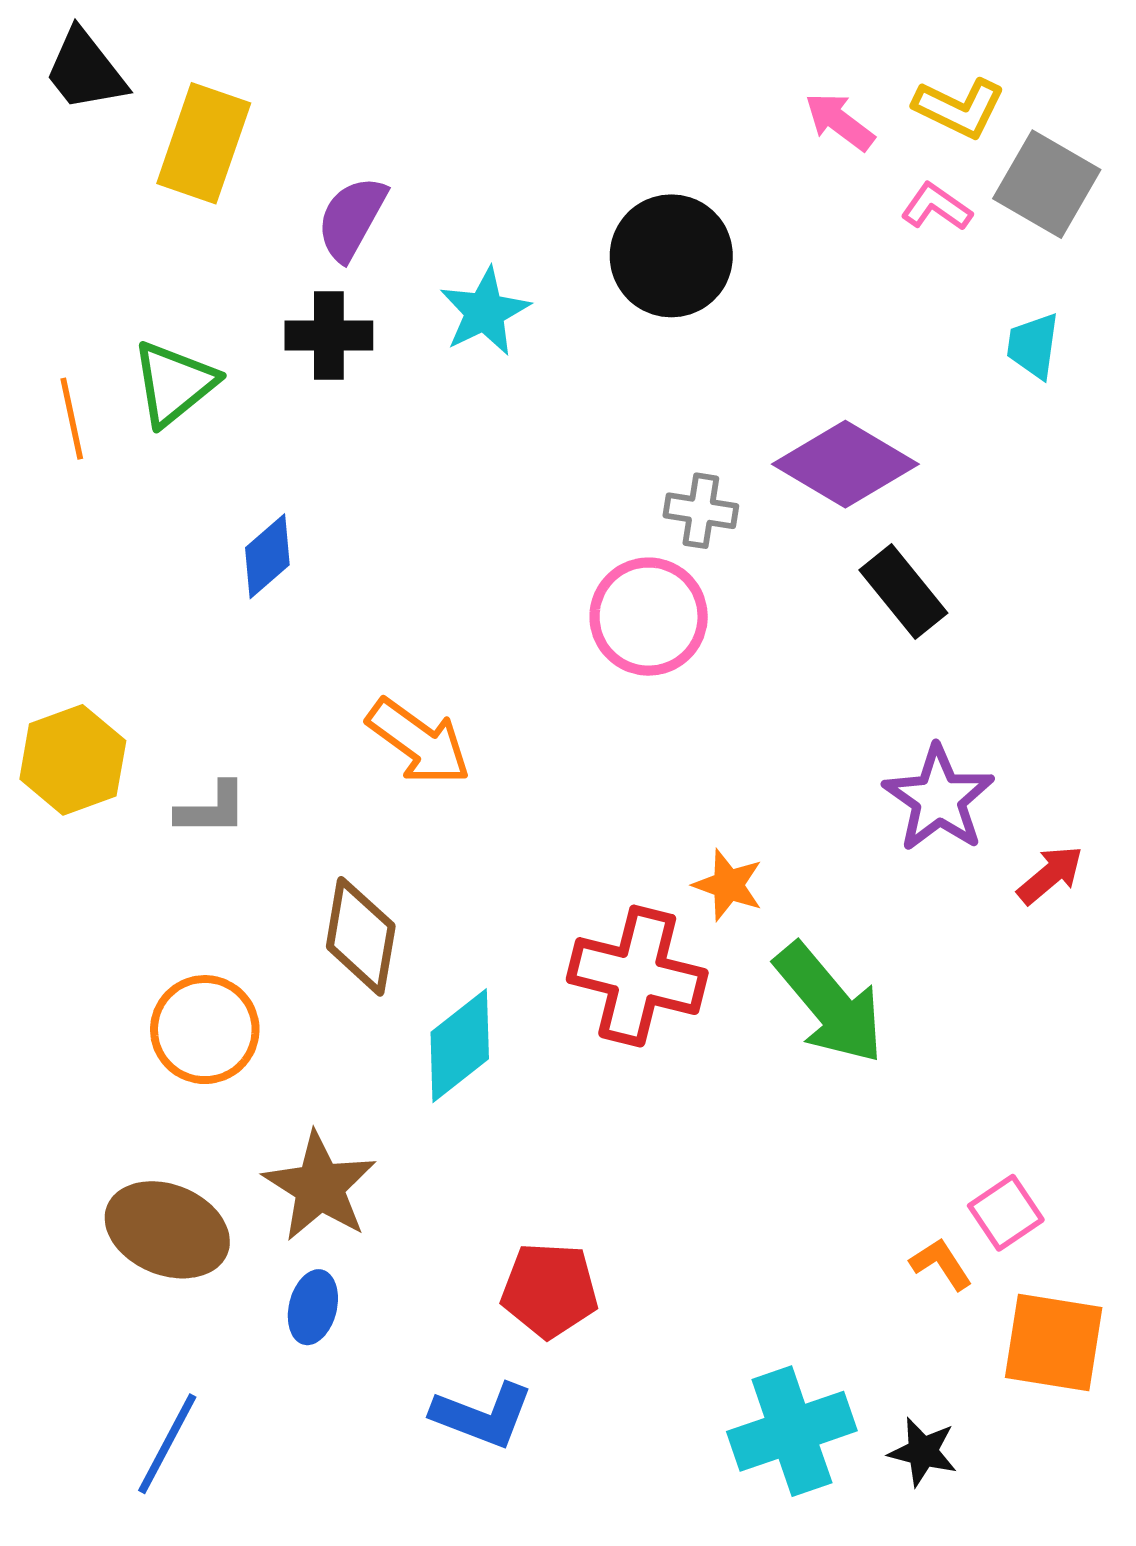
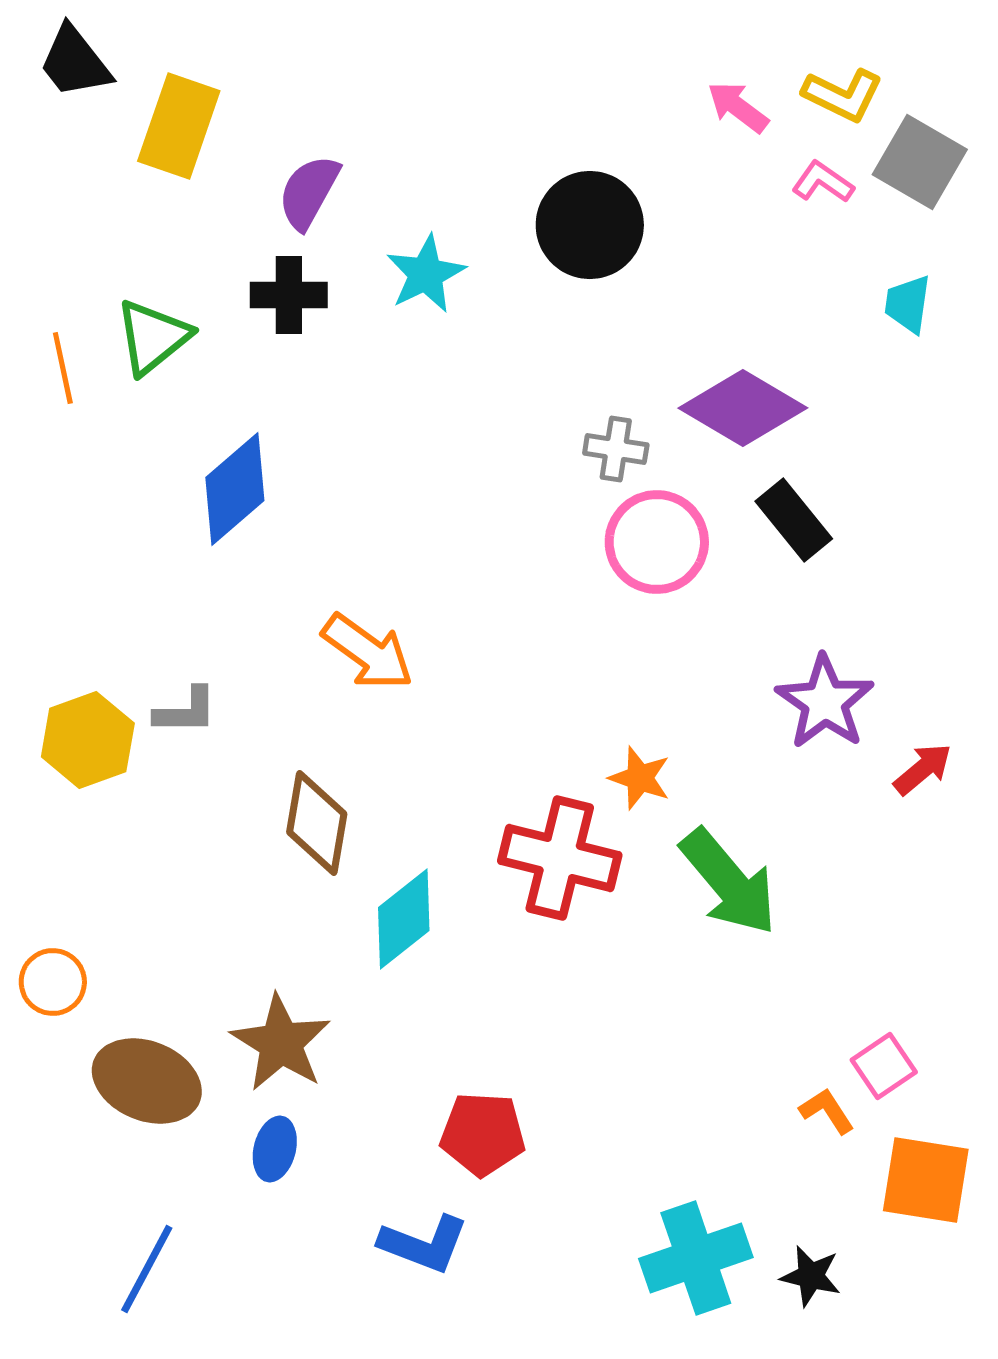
blue diamond: (267, 556) -> (235, 489), size x1.5
pink circle: (649, 617) -> (657, 542), moved
yellow hexagon: (73, 760) -> (88, 740), moved
orange circle: (205, 1030) -> (53, 982), moved, size x0.7

